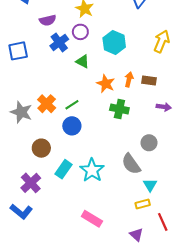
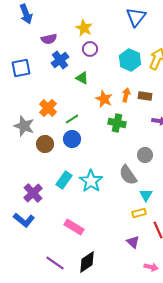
purple circle: (80, 32) -> (90, 49), moved
cyan hexagon: (114, 42) -> (130, 60), moved
orange cross: (47, 104) -> (48, 108), moved
brown circle: (41, 148) -> (45, 144), moved
pink rectangle: (92, 219) -> (74, 227), moved

